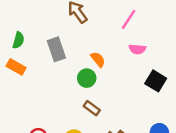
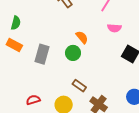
gray rectangle: (56, 49) -> (42, 54), moved, turned 36
brown rectangle: (92, 108) -> (79, 86), moved

